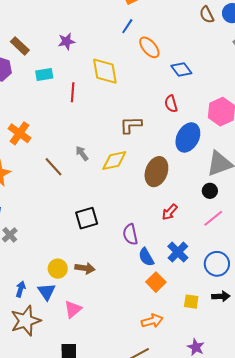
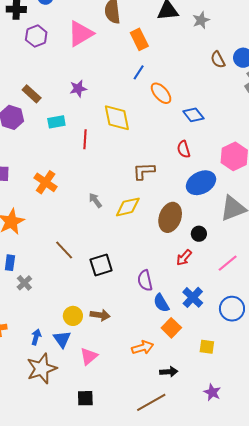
orange cross: (20, 133) -> (46, 182), moved
blue ellipse: (188, 137) -> (201, 183), turned 36
brown line: (53, 167) -> (64, 250), moved
black circle: (210, 191) -> (199, 234), moved
black arrow: (221, 296) -> (169, 372), moved
orange arrow: (152, 321) -> (143, 348), moved

